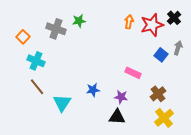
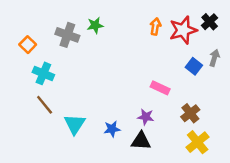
blue star: (93, 90) -> (112, 129), moved

